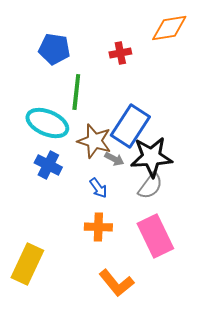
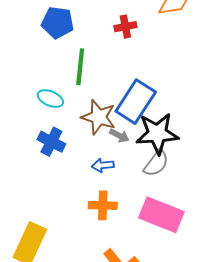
cyan ellipse: (47, 123) -> (50, 99), size x0.6
blue arrow: (98, 188) -> (103, 165), turned 120
pink rectangle: (155, 236) -> (161, 215), turned -42

